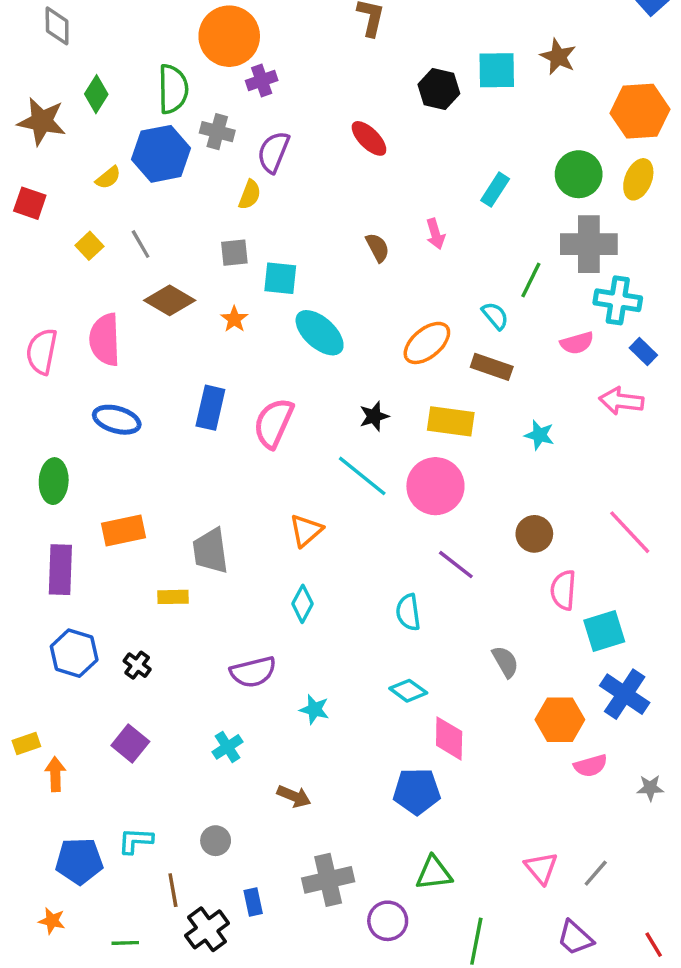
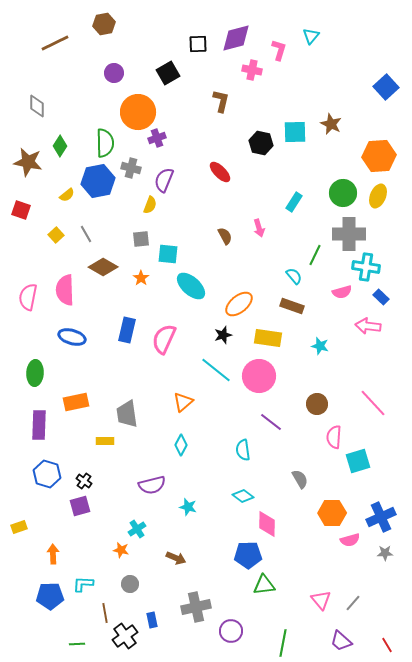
orange ellipse: (427, 343) -> (239, 304), moved
blue cross: (625, 694) -> (381, 517), moved, turned 32
purple square: (130, 744) -> (80, 506), moved, turned 35
orange arrow: (55, 774) -> (53, 554), moved
green triangle: (434, 873) -> (264, 585), moved
orange star: (52, 921) -> (121, 550), moved

